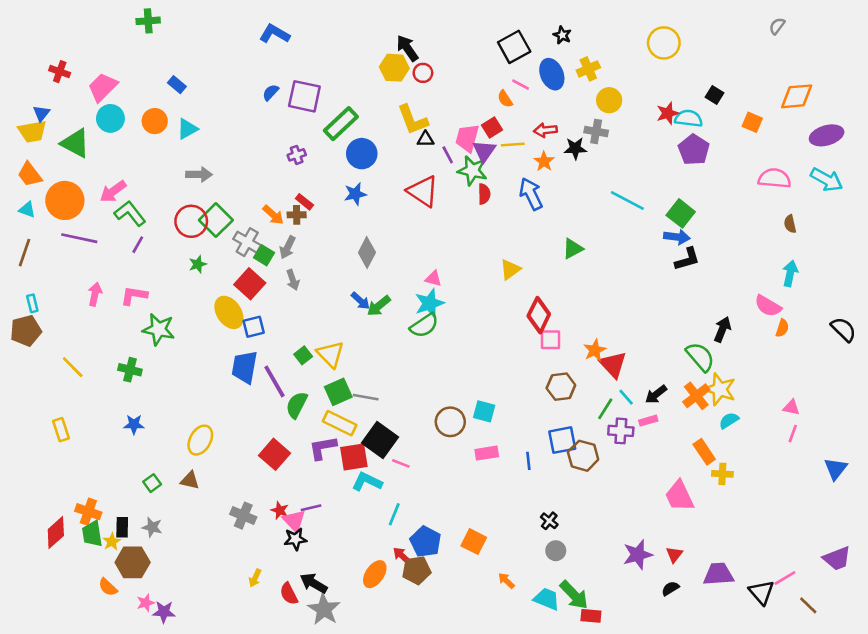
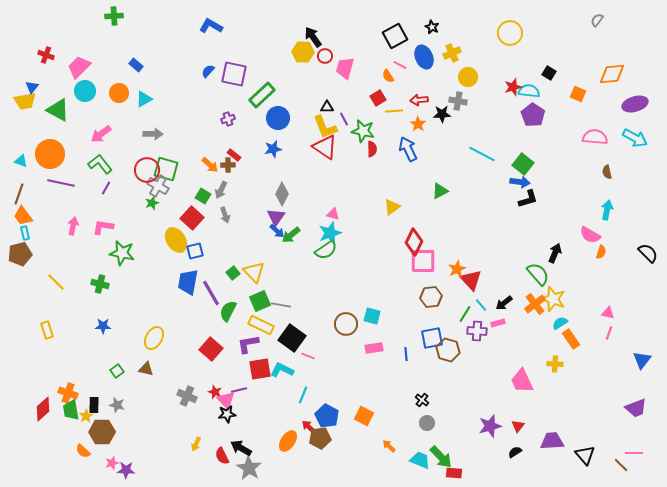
yellow L-shape: (413, 120) -> (325, 127), moved
pink trapezoid: (467, 138) -> (345, 68), moved
purple triangle: (484, 151) -> (276, 217), moved
orange trapezoid: (30, 174) -> (23, 216), moved
pink arrow: (113, 191) -> (101, 134), moved
green square: (216, 220) -> (166, 169), turned -30
gray cross: (247, 242) -> (158, 186), moved
pink square: (551, 340) -> (423, 261), size x1.5
orange rectangle: (704, 452) -> (571, 339), moved
red square: (354, 457) -> (260, 369), moved
purple trapezoid: (837, 559) -> (636, 408), moved
pink line: (785, 578) -> (634, 453), moved, turned 30

